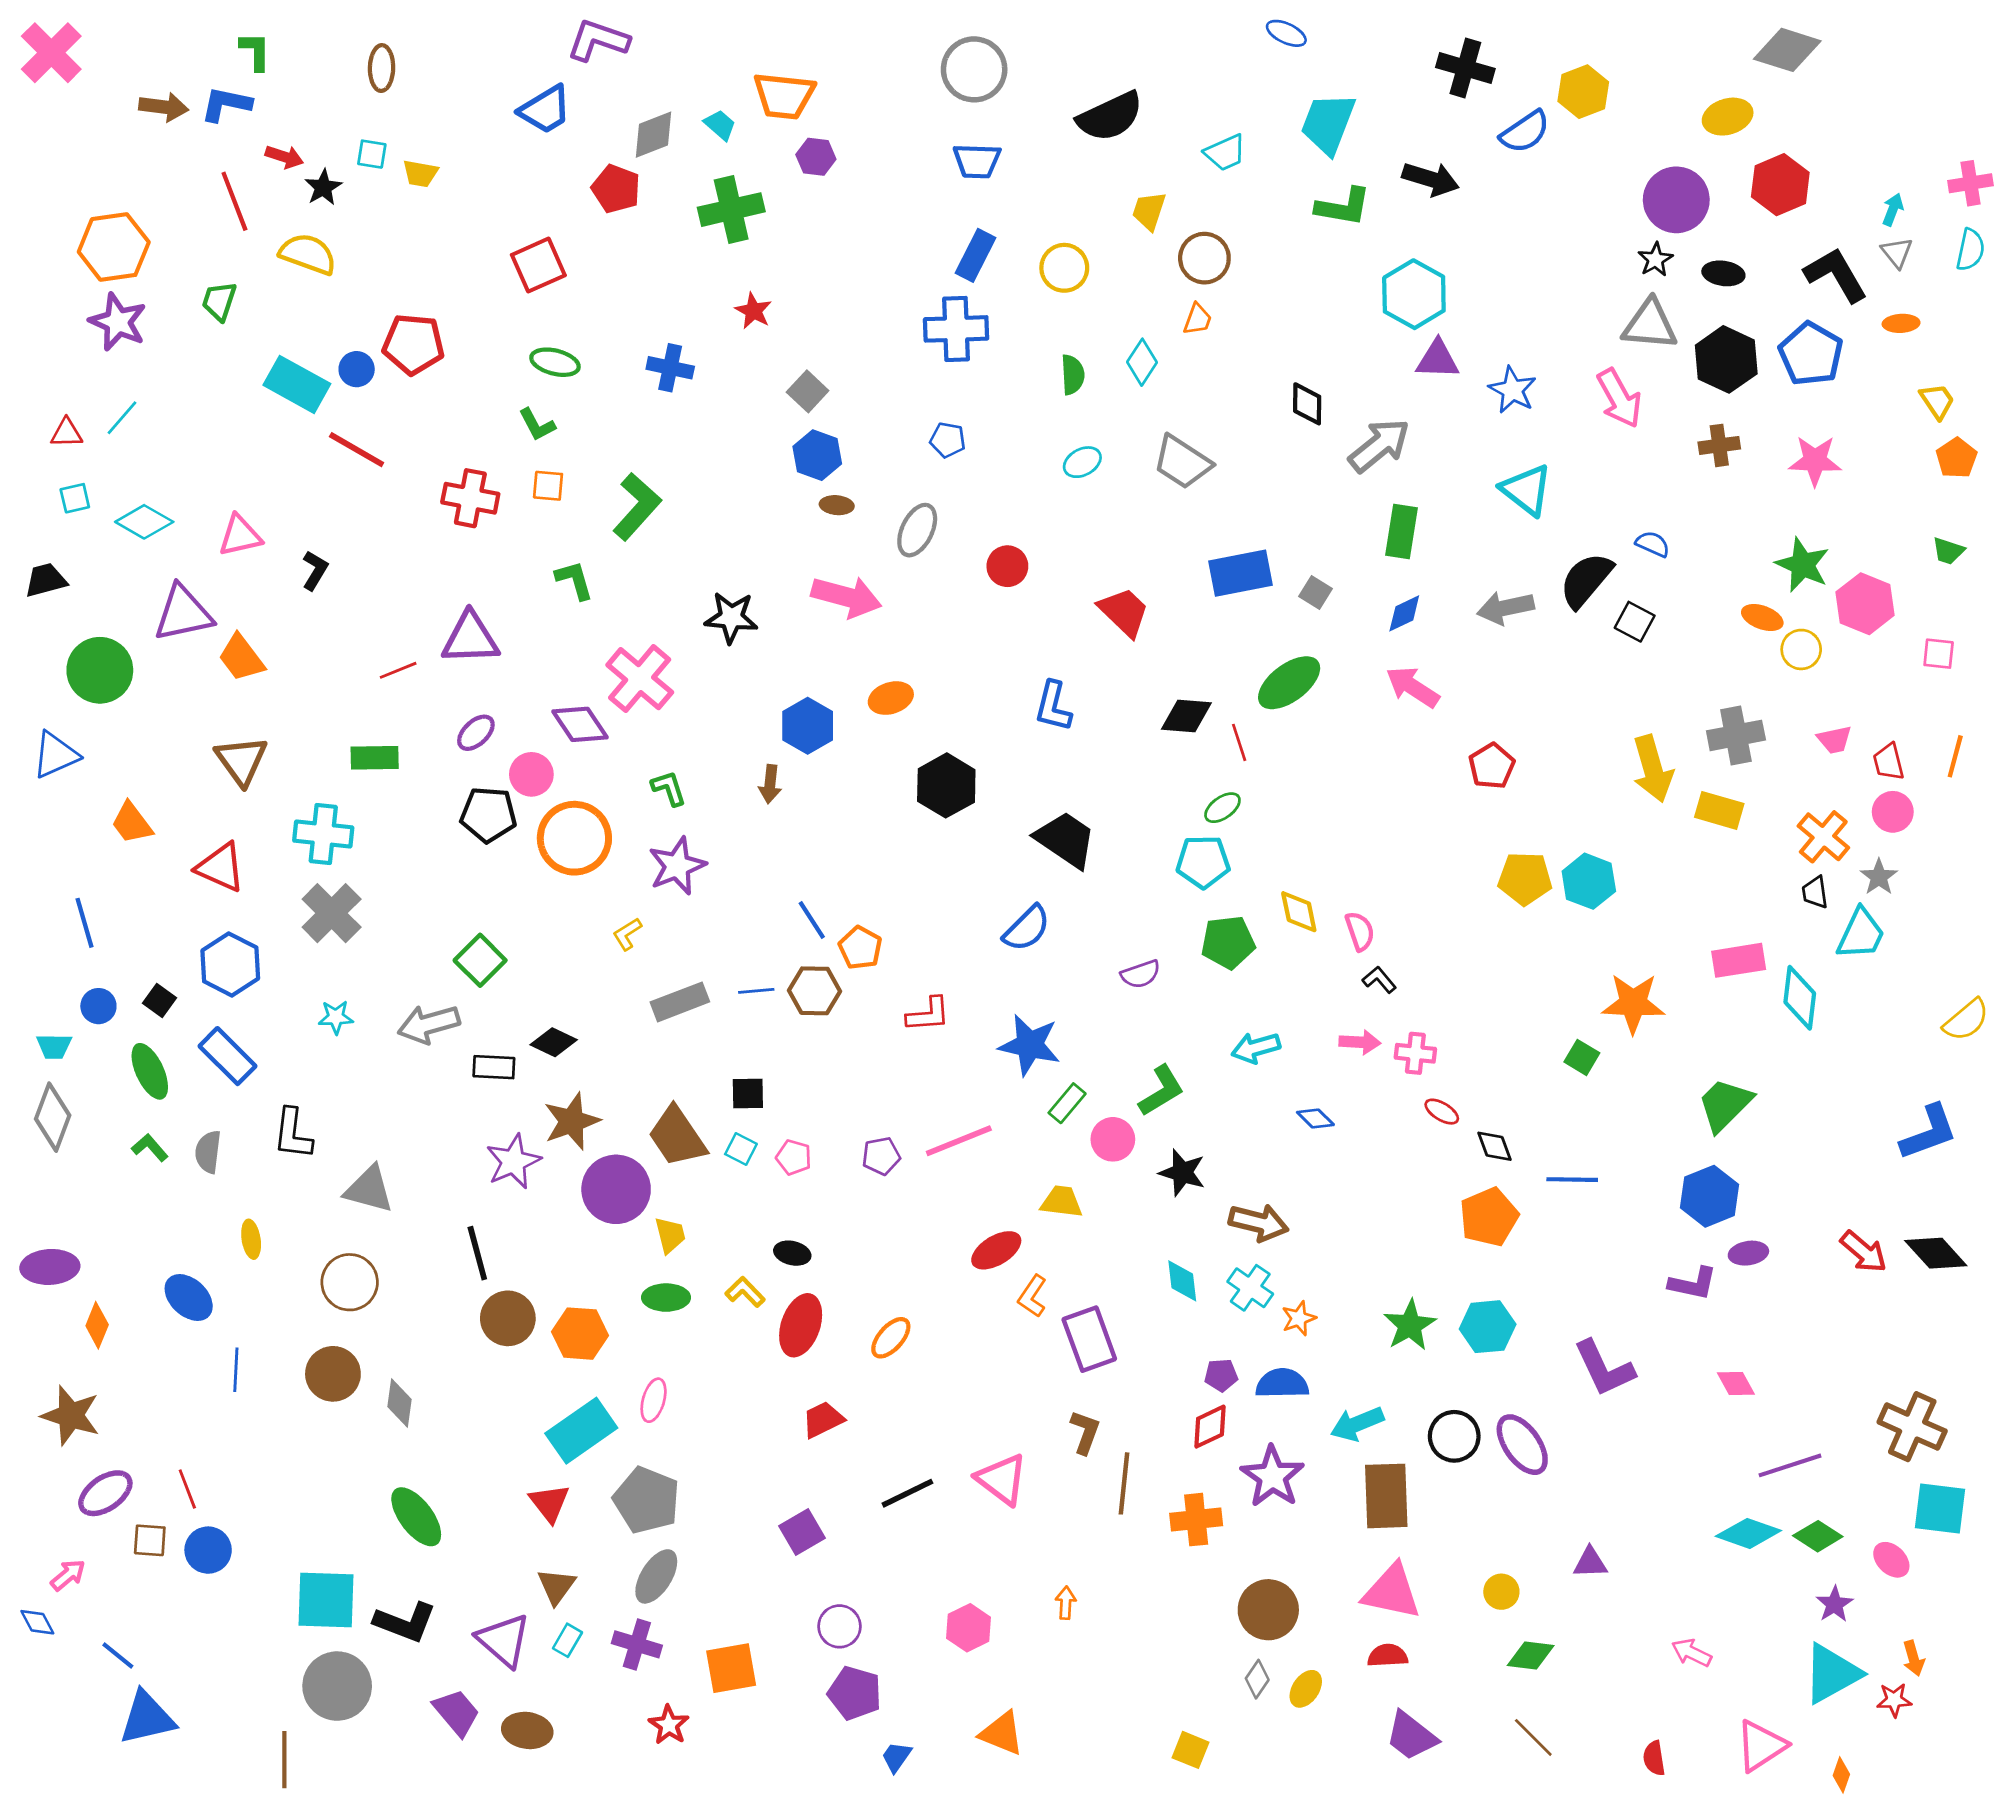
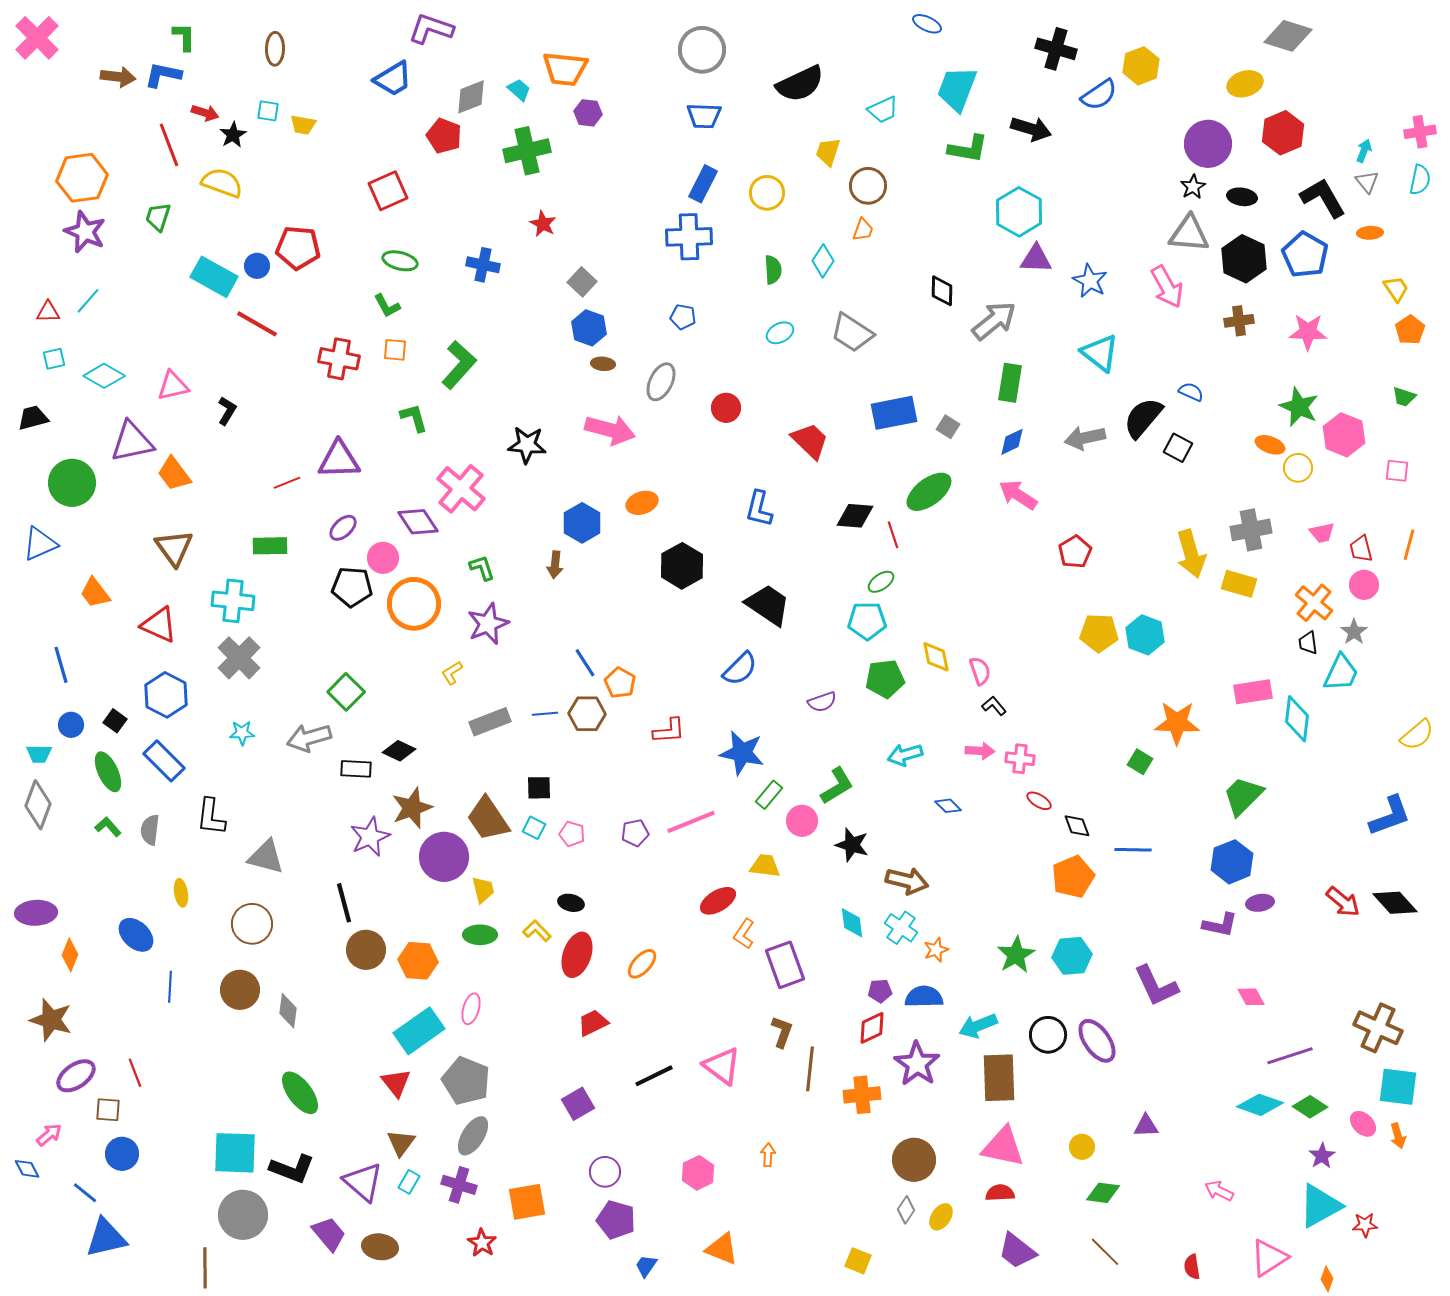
blue circle: (208, 1550) -> (122, 1154), moved
orange arrow: (1914, 1658) -> (1398, 1136), moved

